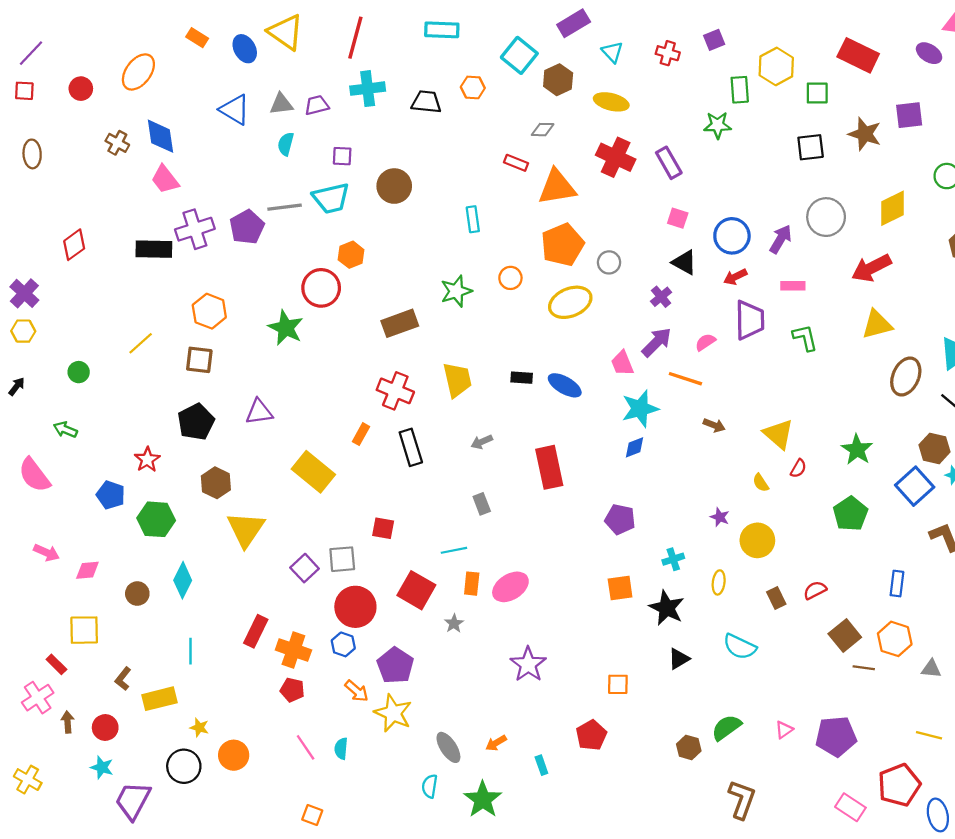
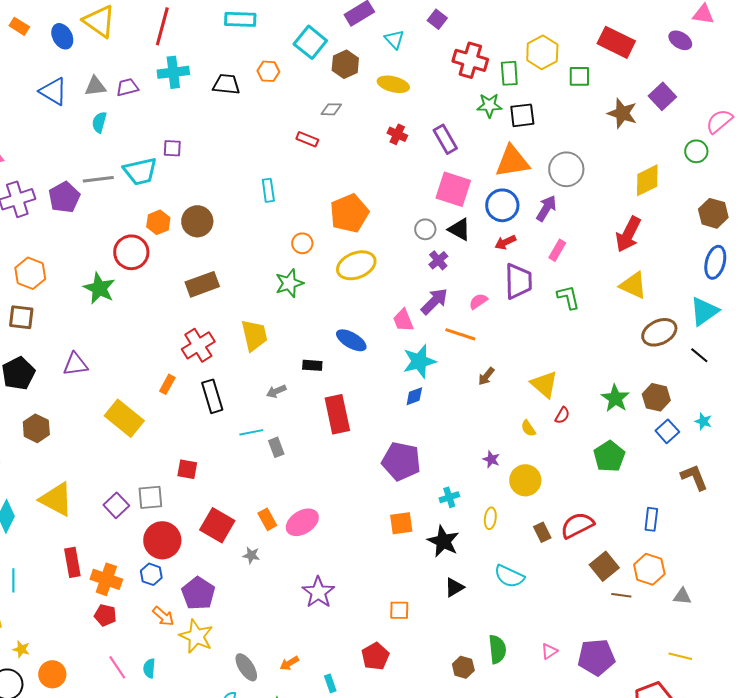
purple square: (714, 40) -> (437, 19), moved, turned -30
red cross: (668, 53) -> (470, 60), moved, size x1.6
purple square: (909, 115) -> (662, 96), turned -36
black square: (811, 147) -> (522, 115), moved
purple square: (342, 156) -> (172, 148), moved
red cross: (616, 157) -> (397, 134), size x0.6
brown circle: (394, 186) -> (197, 221), moved
orange triangle: (557, 187) -> (512, 161), moved
gray circle: (826, 217) -> (566, 169), moved
pink square: (678, 218) -> (453, 189), size x1.8
gray circle: (609, 262) -> (425, 229), moved
red arrow: (871, 268) -> (628, 234), turned -36
pink rectangle: (793, 286) -> (557, 250), turned -60
green star: (456, 291) -> (289, 283), moved
yellow triangle: (877, 324) -> (633, 285), turned 40
brown ellipse: (906, 376) -> (659, 332), turned 40
black rectangle: (522, 378) -> (312, 365), moved
red cross: (395, 391) -> (198, 345), turned 36
brown arrow: (714, 425) -> (486, 376), turned 108
brown hexagon: (935, 448) -> (656, 397), moved
blue square: (915, 486) -> (667, 431), size x0.7
purple pentagon: (620, 519) -> (401, 461), size x1.4
yellow triangle: (246, 529) -> (56, 499), moved, turned -36
cyan line: (454, 550) -> (251, 432), moved
orange rectangle: (472, 584) -> (267, 519), turned -35
red semicircle: (815, 590) -> (577, 525), size x1.6
gray star: (454, 623) -> (251, 555), turned -30
red rectangle: (256, 631) -> (72, 562), turned -36
green semicircle: (726, 727) -> (497, 649), turned 120

